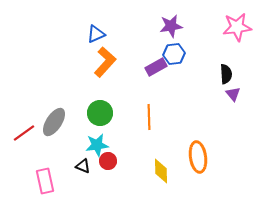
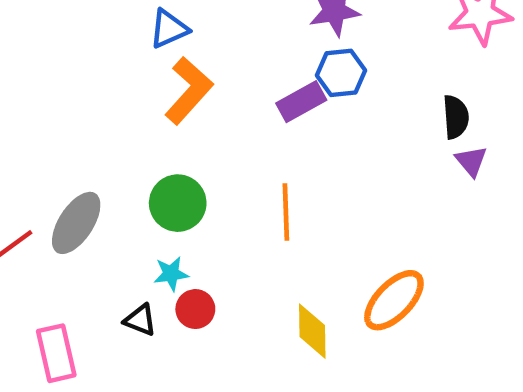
cyan star: (97, 145) -> (171, 274), size x0.7
orange ellipse: (198, 157) -> (394, 300), turned 52

